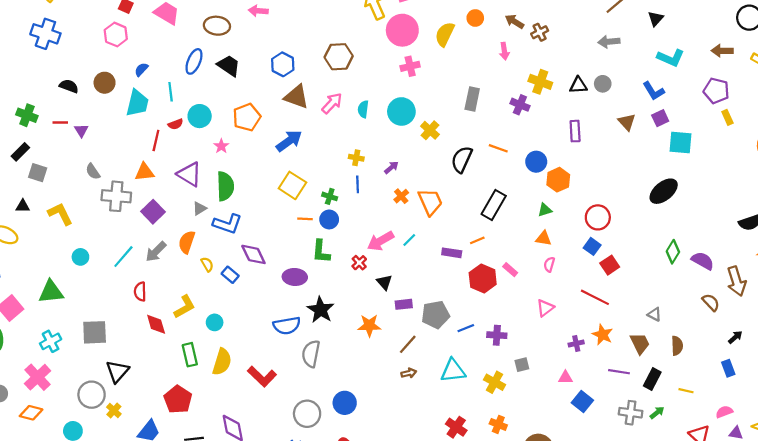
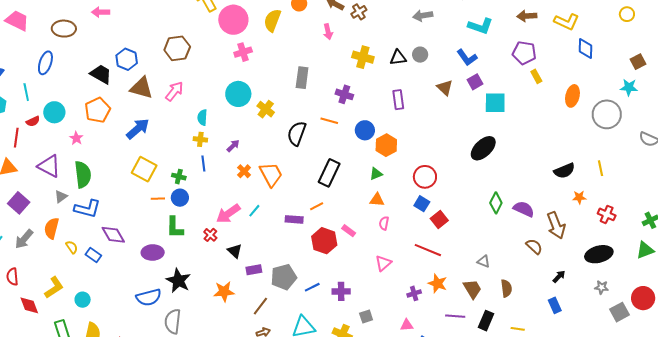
black trapezoid: (229, 66) -> (101, 74), moved
purple cross: (520, 105) -> (344, 94), moved
cyan semicircle: (363, 109) -> (202, 117), moved

